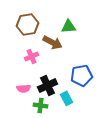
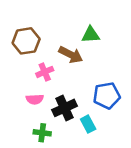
brown hexagon: (28, 24) -> (26, 41), moved
pink semicircle: (24, 88) -> (35, 99), moved
green cross: (41, 105) -> (42, 133), moved

